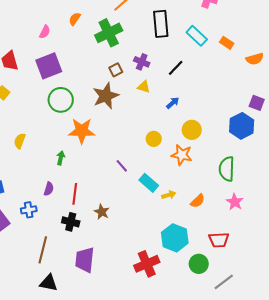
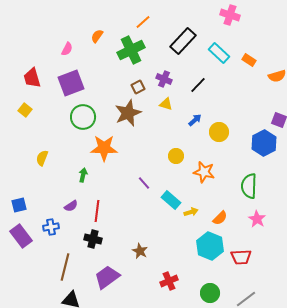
black rectangle: (161, 24) -> (183, 41), turned 48
yellow circle: (192, 130) -> (219, 132), moved
purple semicircle: (49, 189) -> (71, 206), turned 40
brown star: (102, 212) -> (140, 251), moved
cyan hexagon: (175, 238) -> (210, 246), moved
purple trapezoid: (85, 260) -> (107, 277), turned 48
red cross: (147, 264) -> (169, 281), size x0.7
green circle: (199, 264) -> (210, 293), moved

